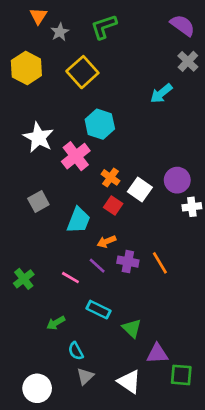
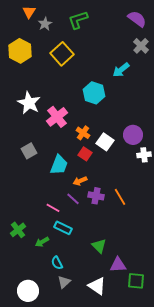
cyan hexagon: (100, 124) -> (94, 93), moved
green cross: (24, 279) -> (18, 230), moved
cyan rectangle: (98, 310) -> (63, 228), moved

